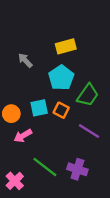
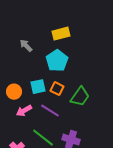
green trapezoid: (88, 95) -> (80, 97), moved
purple line: (89, 131) -> (50, 111), moved

